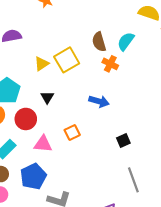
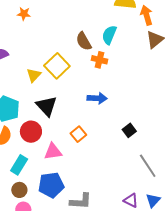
black triangle: (47, 97) -> (47, 106), size x1.6
blue pentagon: (33, 176) -> (51, 185), turned 30

